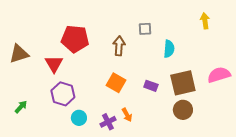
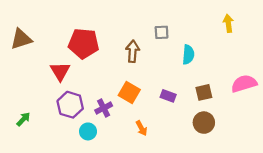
brown triangle: (19, 54) -> (21, 39), moved
brown square: (183, 83) -> (204, 92), size x0.6
purple cross: (108, 122) -> (104, 108), moved

